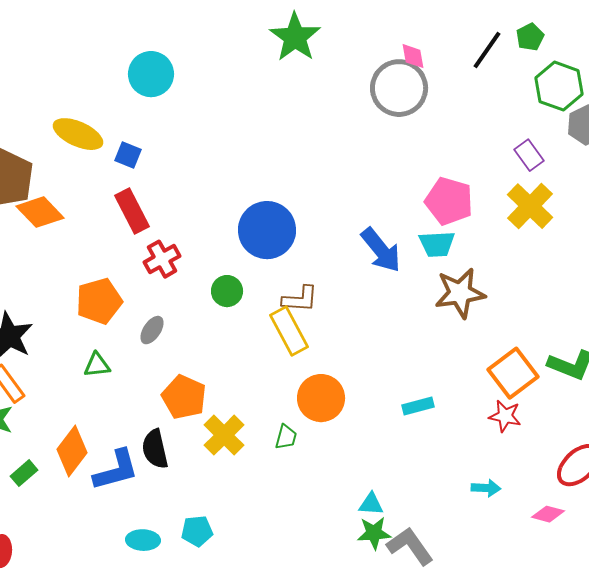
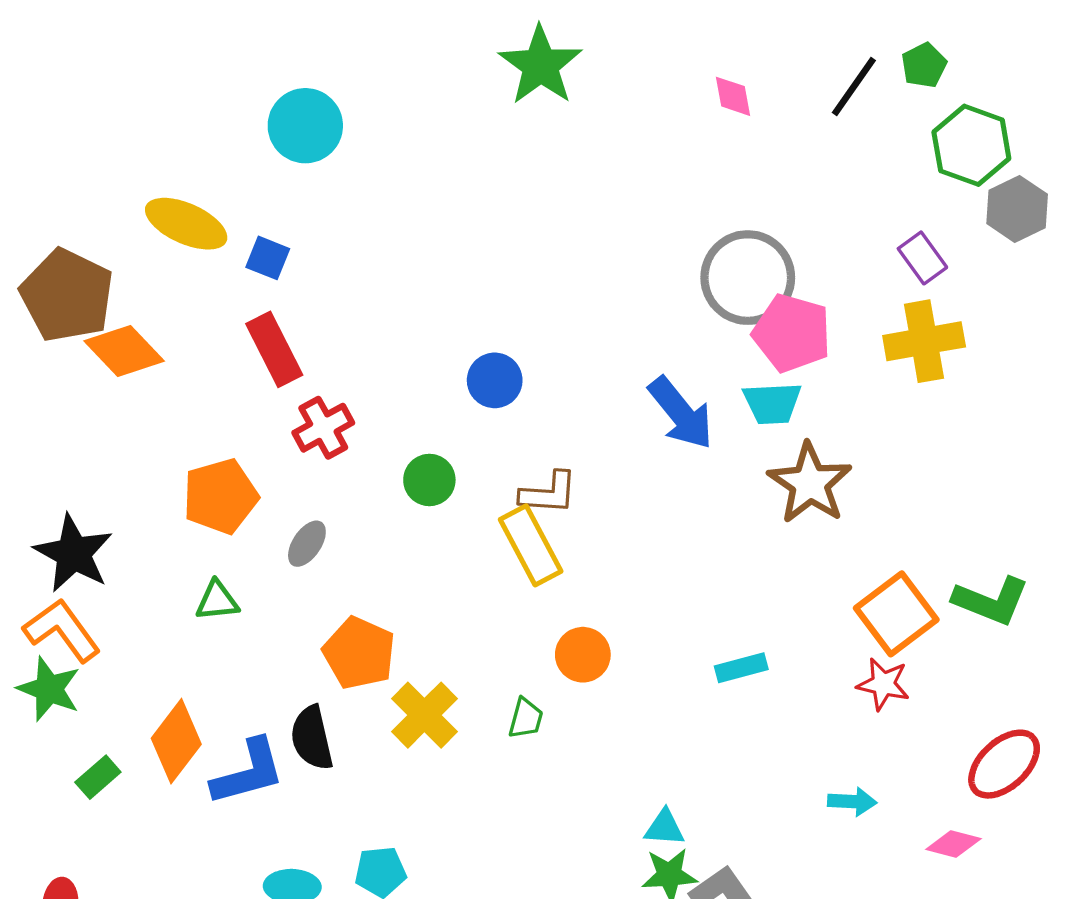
gray circle: (399, 88) -> (748, 278), moved
yellow cross: (530, 206) -> (924, 341), turned 36
blue circle: (267, 230) -> (495, 380), size x0.6
brown star: (460, 293) -> (810, 483), turned -30
orange circle: (321, 398) -> (583, 655), size x0.7

